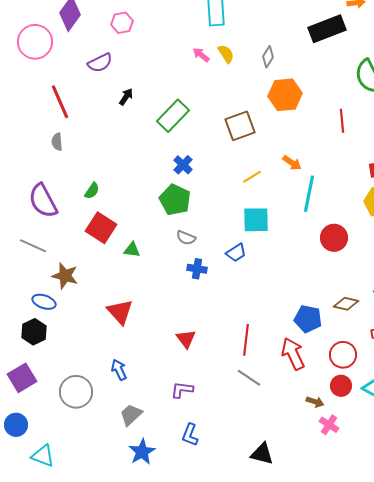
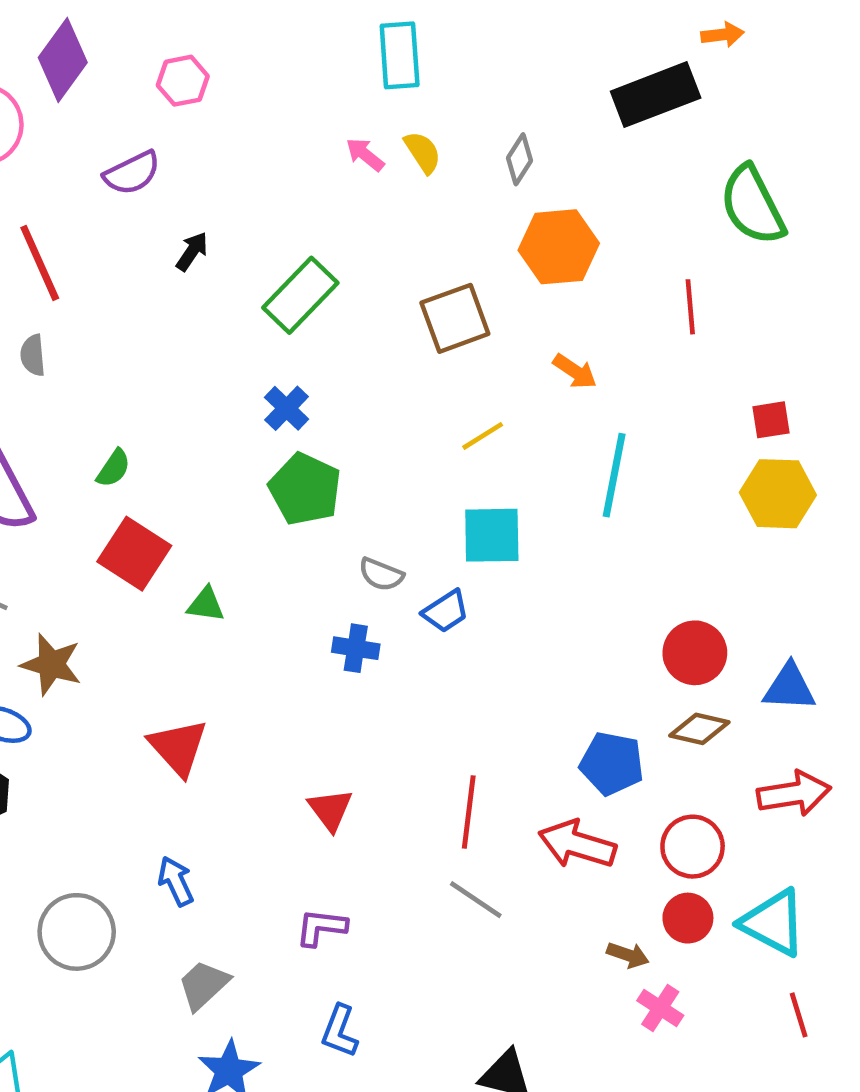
orange arrow: (292, 163) -> (575, 371), moved
blue cross: (183, 165) -> (287, 408), moved
gray semicircle: (186, 238) -> (381, 574), moved
red circle: (334, 238) -> (695, 653), moved
red arrow: (293, 354) -> (577, 844), turned -48

